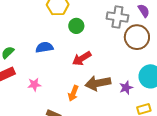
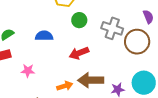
gray cross: (117, 17) -> (112, 28), moved
orange arrow: (73, 93) -> (65, 86), turned -140

